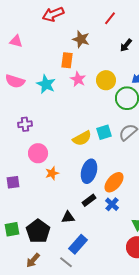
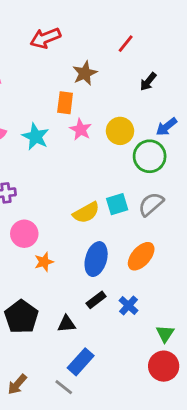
brown star: (81, 39) -> (85, 73), turned 30
orange ellipse: (114, 182) -> (141, 256), moved
black pentagon: (38, 231) -> (21, 317), moved

